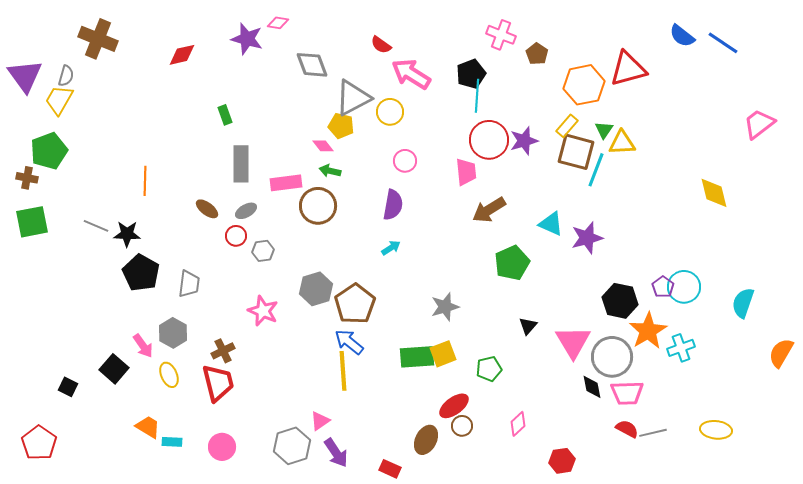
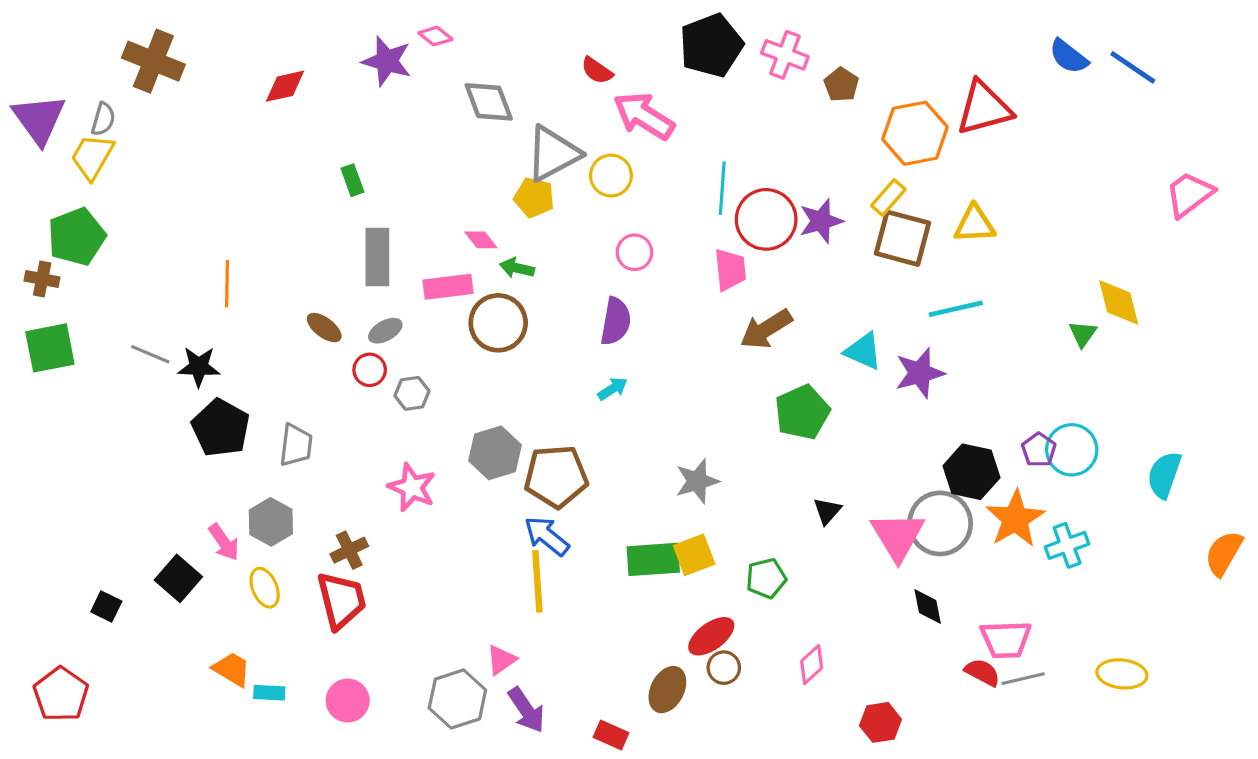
pink diamond: (278, 23) -> (435, 36), turned 30
black pentagon: (471, 74) -> (711, 45), moved, size x1.4
cyan line: (477, 96) -> (722, 188), moved
green triangle: (604, 130) -> (1083, 334), moved
pink diamond: (323, 146) -> (481, 240), moved
cyan line: (596, 170) -> (956, 309), moved, turned 56
brown pentagon: (355, 304) -> (556, 476), turned 30
gray circle: (612, 357) -> (940, 523), moved
pink trapezoid: (627, 393) -> (1006, 639), moved

